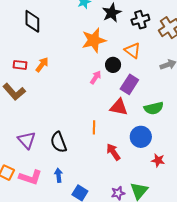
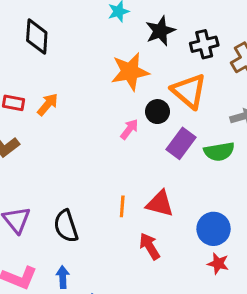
orange triangle: (132, 50) -> (189, 91), size x1.4
red triangle: (119, 107) -> (160, 204), moved
green semicircle: (154, 108) -> (219, 152), moved
blue circle: (141, 137) -> (214, 229), moved

